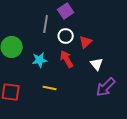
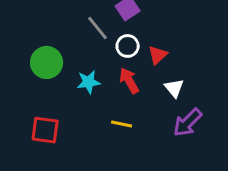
gray line: (46, 24) -> (98, 28), turned -48
yellow line: (50, 88) -> (122, 124), moved

